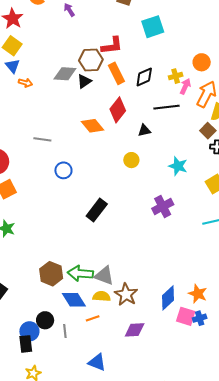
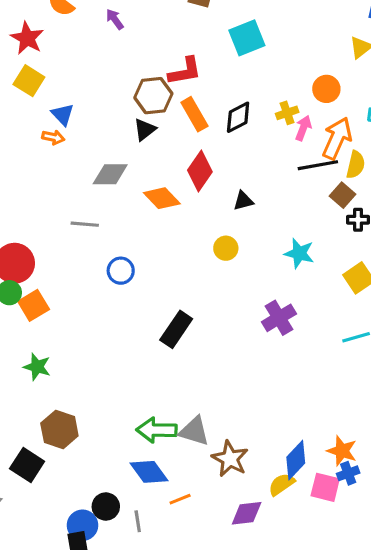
blue triangle: (13, 66) -> (63, 114), moved
gray diamond: (65, 74) -> (110, 174), moved
black line: (167, 107) -> (318, 165), moved
brown hexagon: (51, 274) -> (59, 430), moved
yellow semicircle: (102, 296) -> (281, 484), moved, turned -36
blue cross: (200, 318) -> (348, 473), moved

